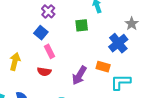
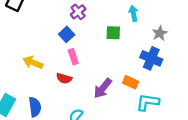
gray star: (132, 24) -> (160, 33), moved
blue cross: (118, 43) -> (151, 58), turned -36
yellow arrow: (15, 62) -> (33, 63), turned -90

